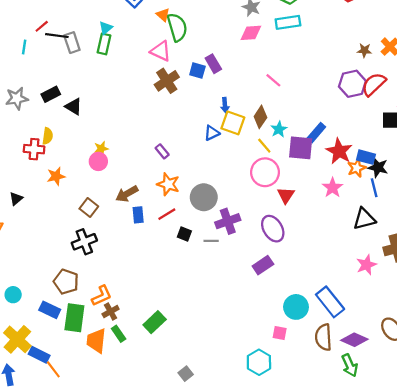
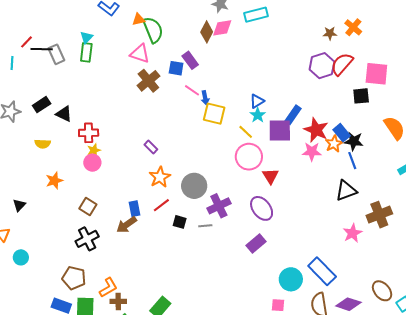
orange triangle: (163, 15) -> (139, 20), turned -48
pink line: (273, 80) -> (192, 90), moved
brown diamond: (260, 117) -> (207, 32), moved
blue triangle: (212, 133) -> (257, 101), moved
yellow semicircle: (48, 136) -> (43, 144), turned 91
red cross: (34, 149) -> (89, 133), moved
blue rectangle: (366, 157) -> (342, 133), turned 42
orange star: (168, 184) -> (160, 177), turned 30
pink star: (333, 188) -> (312, 152), moved, turned -30
brown arrow: (127, 194) -> (127, 225), moved
cyan circle: (13, 295) -> (21, 257), moved
brown cross: (111, 311) -> (118, 301), turned 35

